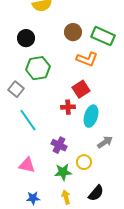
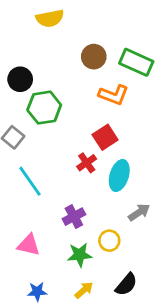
black circle: (26, 38) -> (20, 79), moved
red cross: (68, 107) -> (87, 163), turned -32
purple cross: (59, 145) -> (74, 217), turned 35
yellow arrow: (66, 197) -> (84, 290), turned 64

